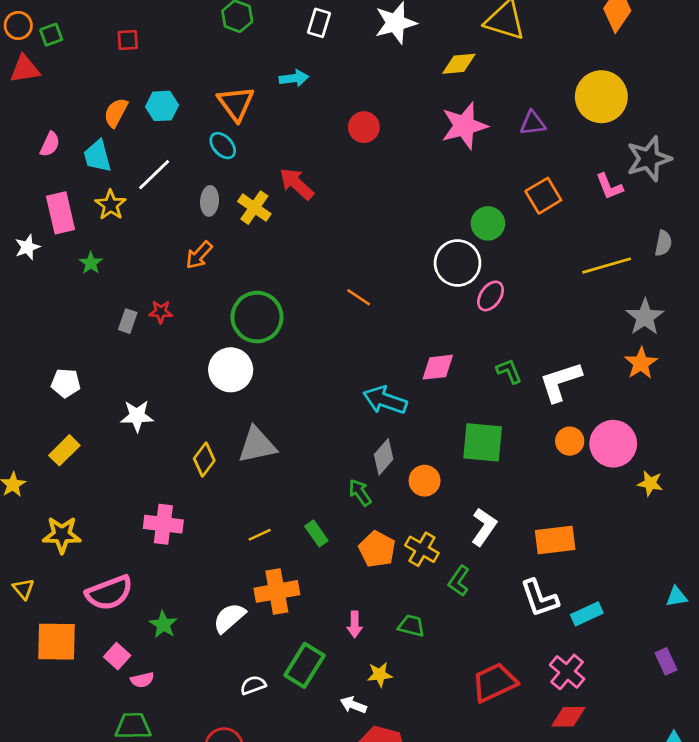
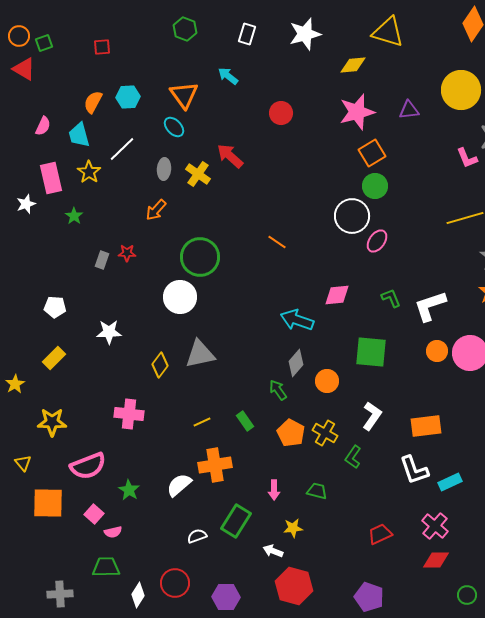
red triangle: (25, 69) -> (24, 69), turned 40
cyan arrow: (294, 78) -> (228, 76), turned -135
orange square: (543, 196) -> (372, 153), moved
red trapezoid: (494, 682) -> (380, 534), size x0.7

